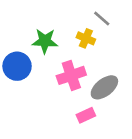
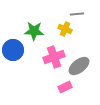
gray line: (102, 19) -> (77, 14), turned -48

